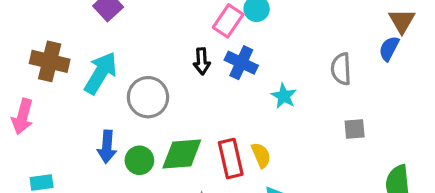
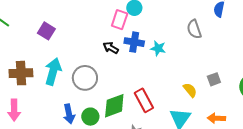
black arrow: (202, 61) -> (111, 48), turned 140
cyan star: (284, 96) -> (158, 48), moved
gray square: (355, 129) -> (214, 79), moved
yellow semicircle: (261, 155) -> (190, 90), moved

